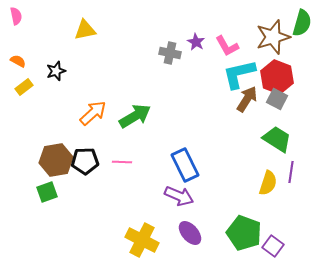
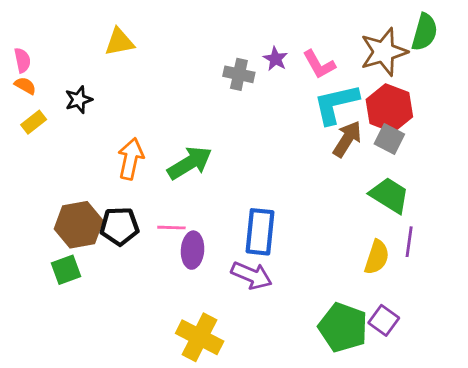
pink semicircle: (16, 16) -> (22, 60), moved
orange arrow: (93, 113) -> (131, 159), turned -36
blue rectangle: (185, 165) -> (260, 232), turned 32
purple ellipse: (190, 233) -> (193, 250), moved, turned 45
purple square: (273, 246) -> (384, 320), moved

